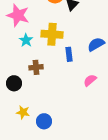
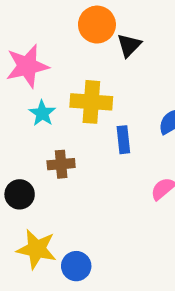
pink star: (18, 15) -> (27, 66), turned -30
yellow star: (23, 112) -> (37, 249), size x1.5

